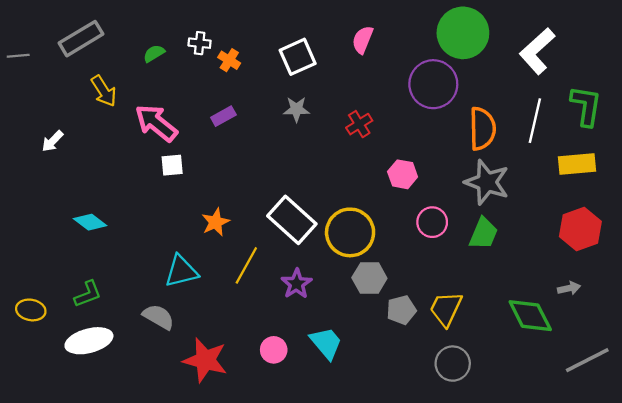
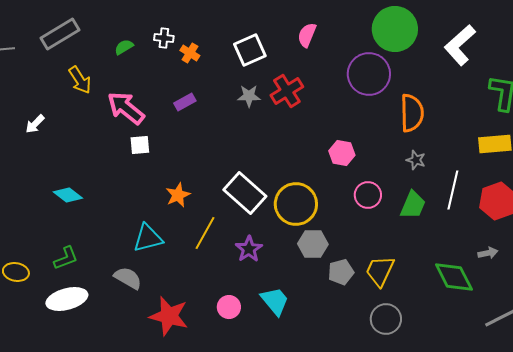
white line: (535, 121) -> (453, 190), moved
red cross: (359, 124) -> (287, 91), moved, size x1.4
gray star: (487, 182) -> (416, 160), size x0.5

